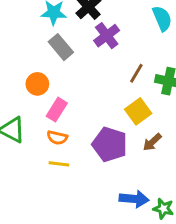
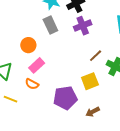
brown arrow: (152, 142) -> (93, 112), moved
purple pentagon: (110, 144) -> (65, 98), turned 30
yellow line: (59, 164) -> (11, 99), moved

